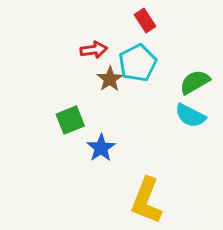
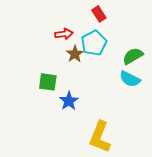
green square: (70, 120) -> (48, 82), turned 30

